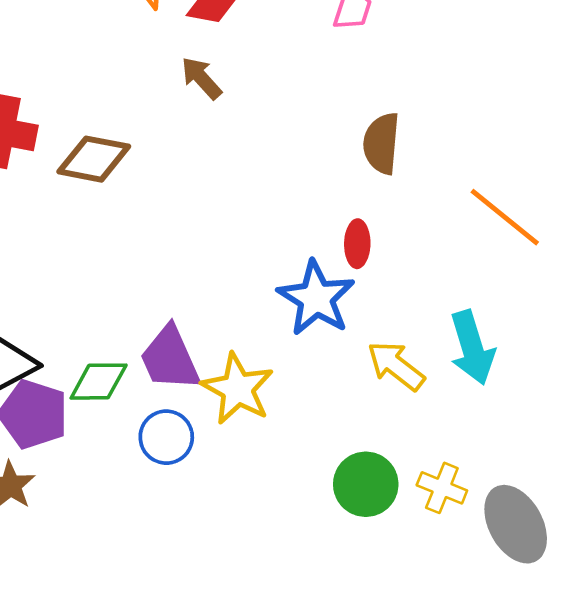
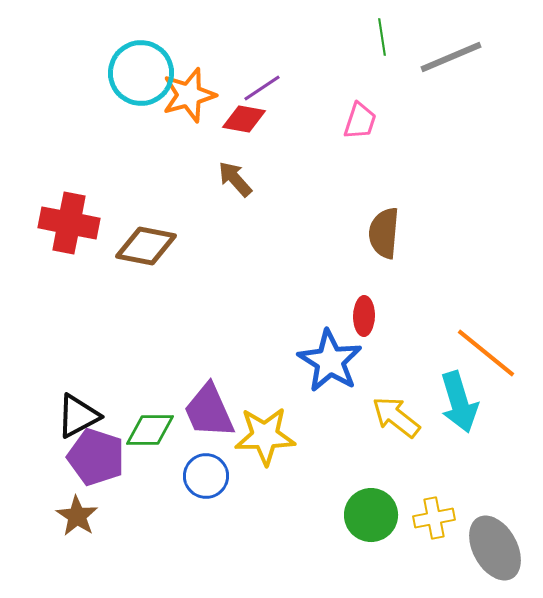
orange line: (505, 217) -> (486, 353), moved
yellow star: (238, 389) -> (265, 436), turned -30
yellow cross: (442, 488) -> (434, 518), turned -33

